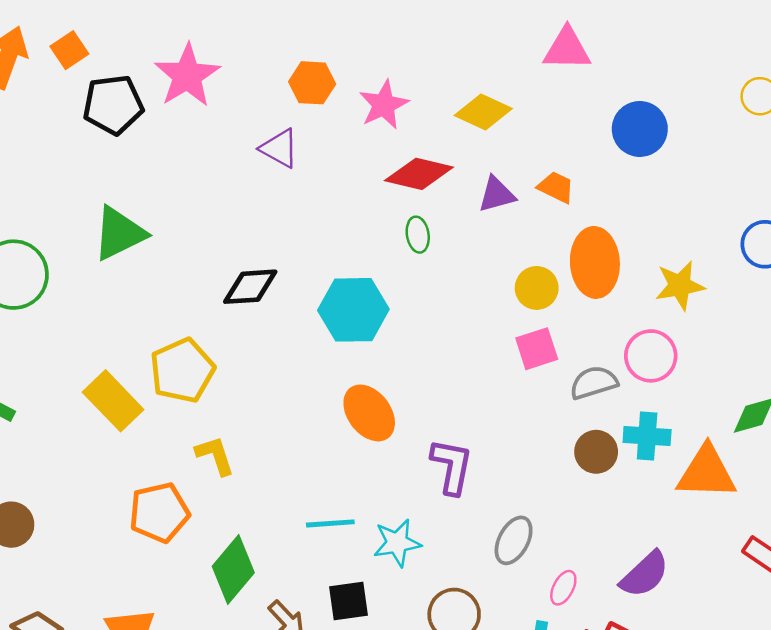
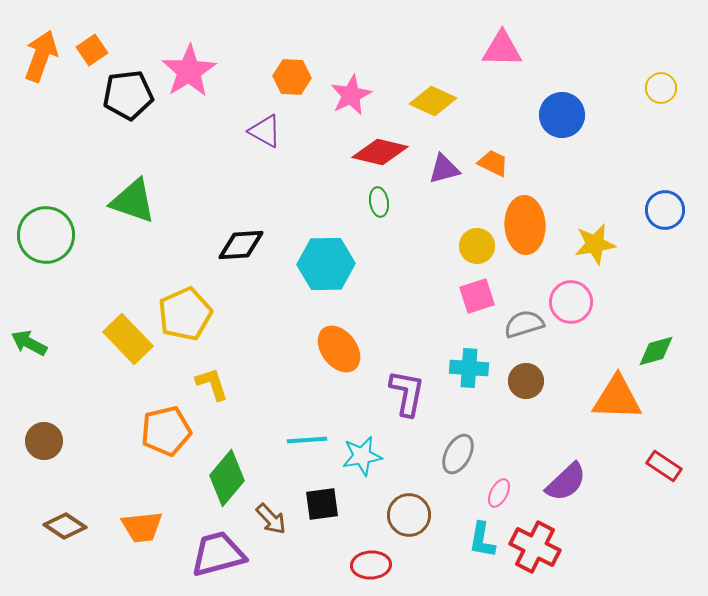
green triangle: (119, 233) -> (133, 201), turned 45
cyan cross: (647, 436) -> (469, 368), moved

